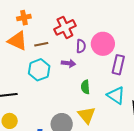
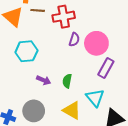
brown line: (41, 44) -> (38, 10), moved
purple arrow: (68, 63) -> (44, 80), moved
yellow triangle: (87, 115) -> (72, 110), moved, turned -36

